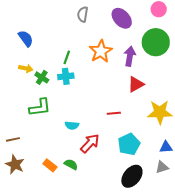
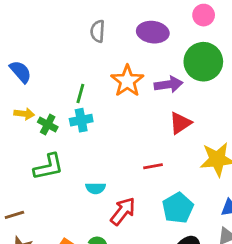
purple ellipse: (122, 18) -> (153, 32), turned -35
purple arrow: (130, 56) -> (169, 84), turned 78

